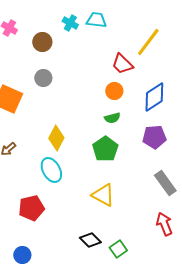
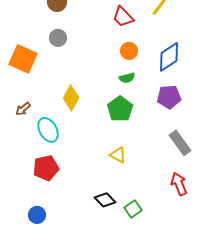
red trapezoid: (122, 64) -> (123, 17), moved
cyan ellipse: (51, 170) -> (48, 130), moved
yellow triangle: (103, 195) -> (118, 155), size x0.7

